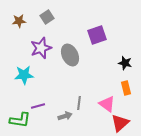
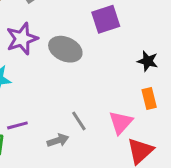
gray ellipse: (70, 55) -> (65, 49), turned -40
gray line: (79, 103) -> (79, 121), turned -40
pink triangle: (107, 104) -> (121, 122), turned 36

